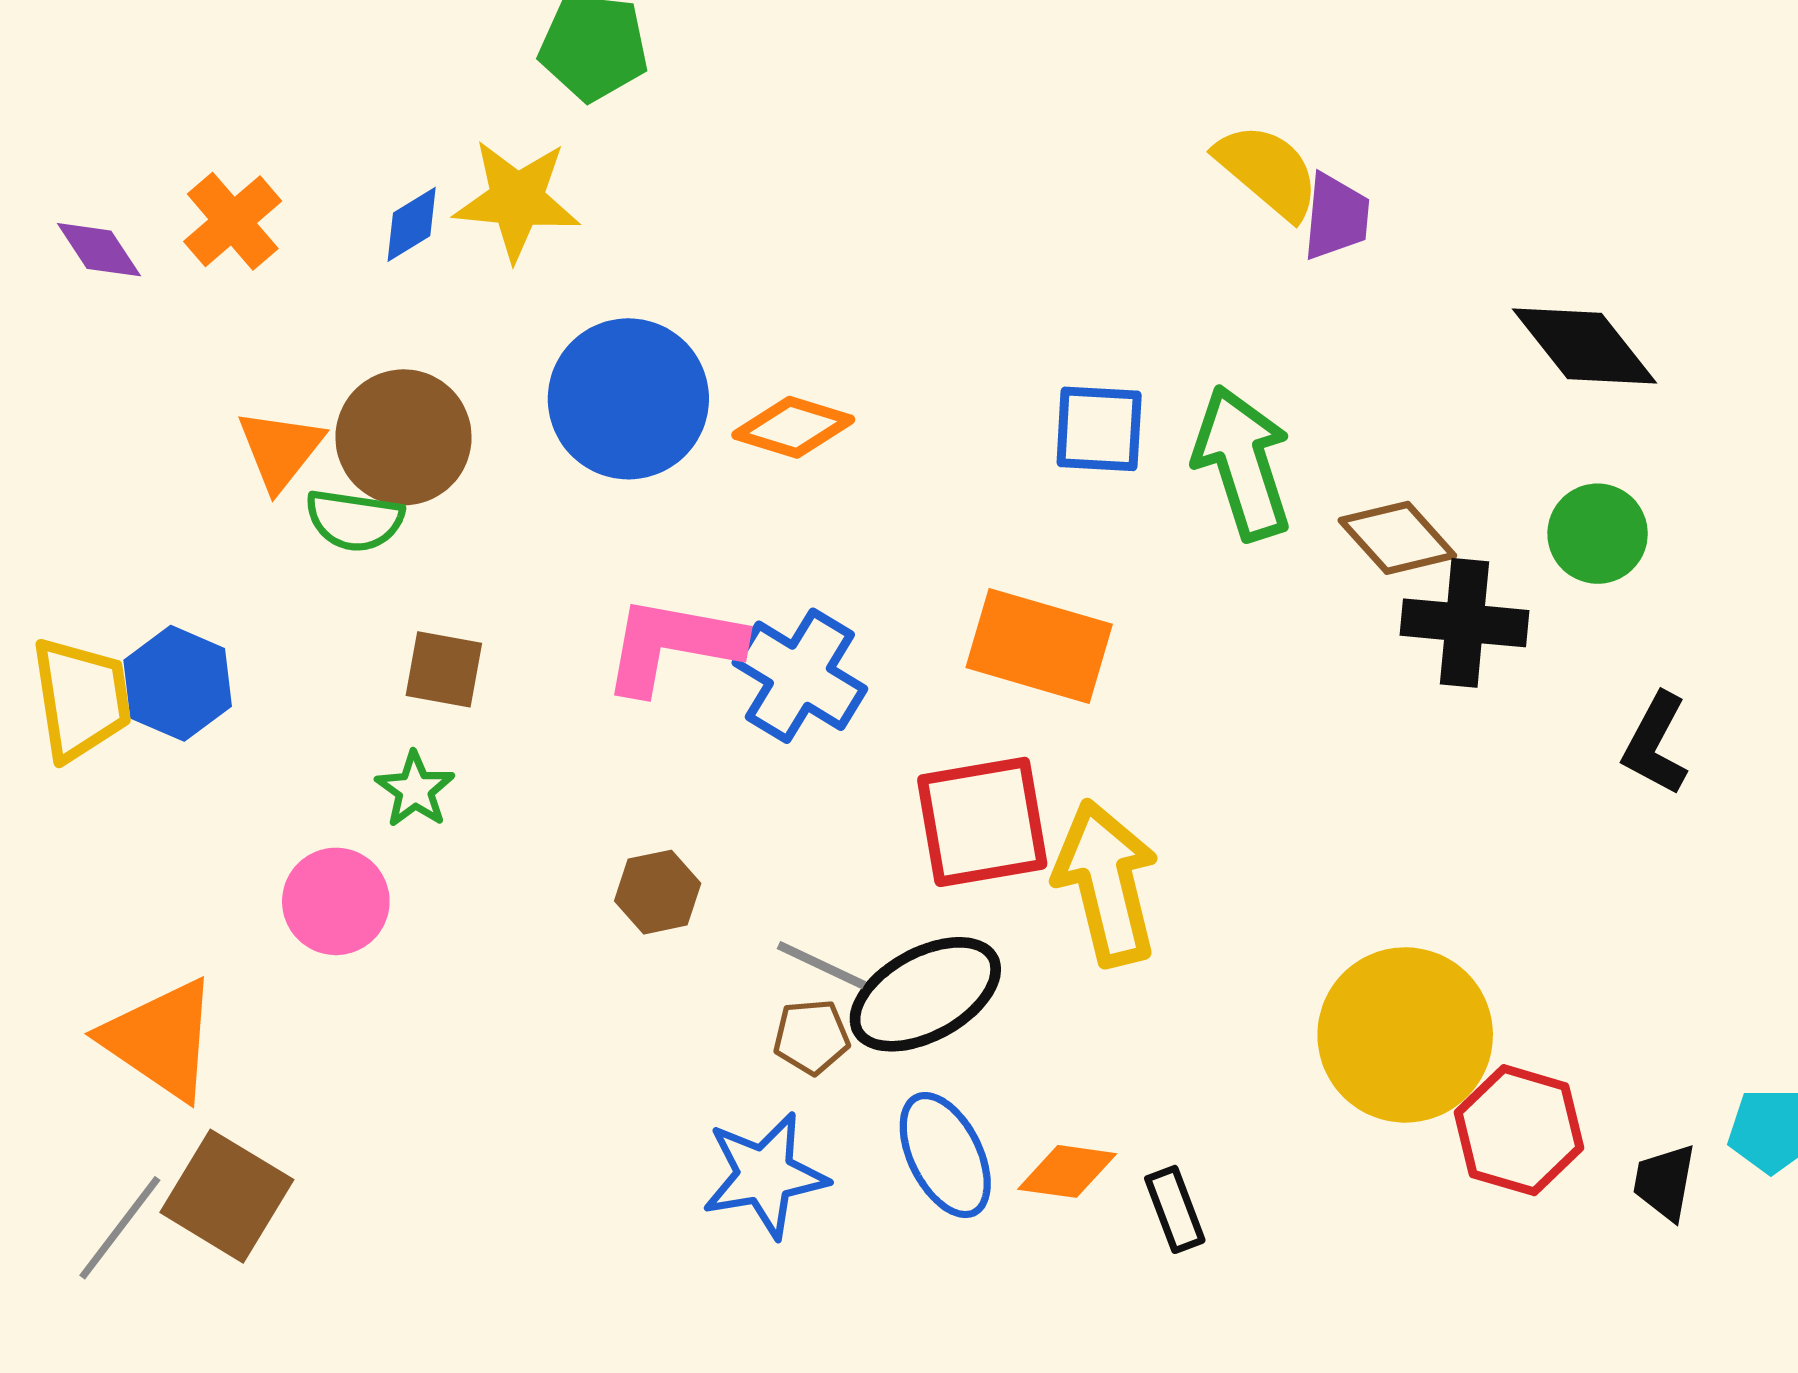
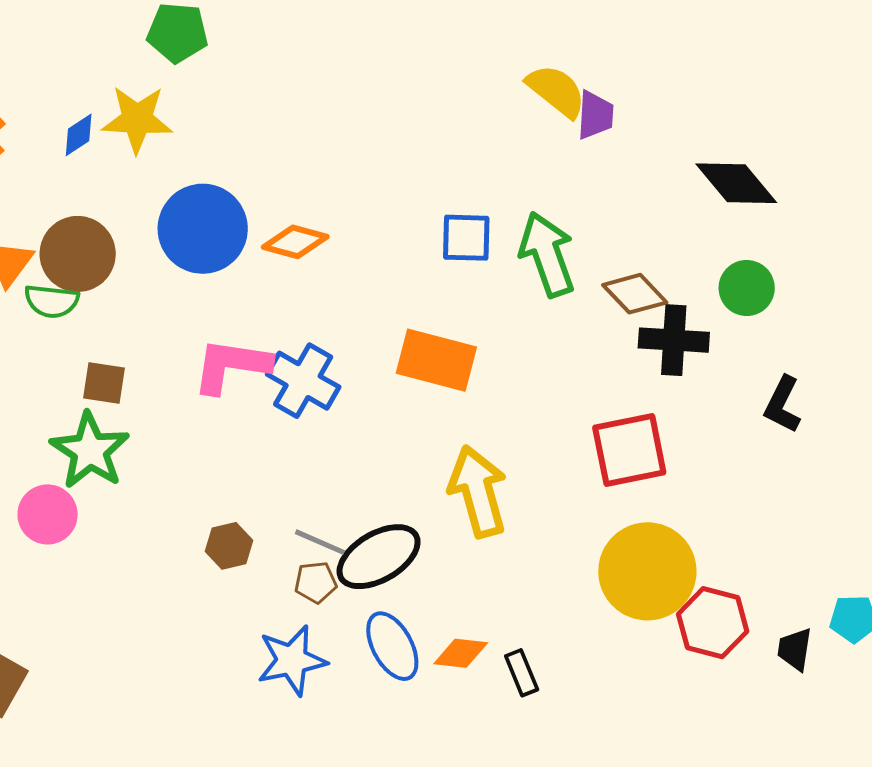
green star: (415, 790) -> (90, 451), size x1.8
red square: (982, 822) -> (629, 450), moved
brown hexagon: (658, 892) -> (229, 546), moved

